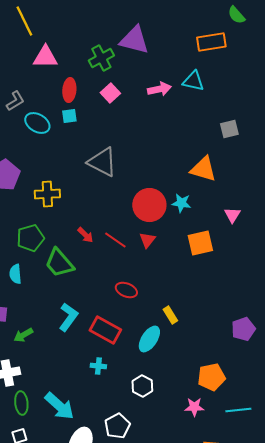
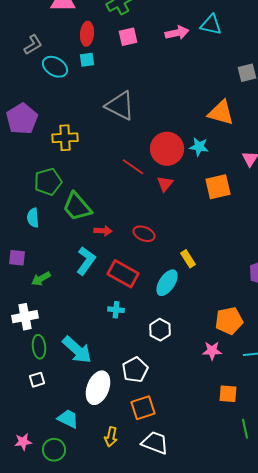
pink square: (110, 93) -> (128, 37), turned 30
red arrow: (85, 235) -> (103, 231), moved, turned -42
red line: (115, 240) -> (133, 167), moved

